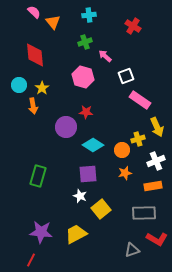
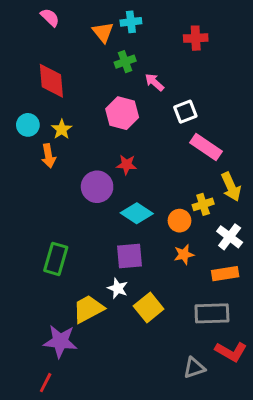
orange triangle: (53, 22) -> (103, 32), moved
red cross: (133, 26) -> (196, 38), turned -35
white cross: (156, 161) -> (230, 237), turned -30
yellow trapezoid: (76, 234) -> (88, 309), moved

